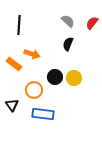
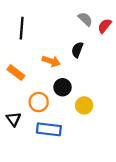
gray semicircle: (68, 21) -> (85, 19), moved
orange arrow: (32, 54) -> (51, 61), moved
yellow circle: (74, 78) -> (84, 105), moved

